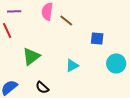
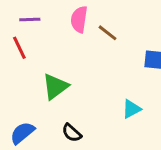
cyan triangle: (72, 65) -> (131, 109), moved

